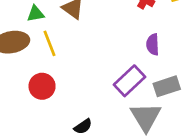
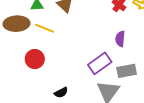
yellow line: (50, 43) -> (44, 28), turned -54

